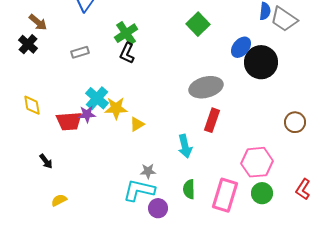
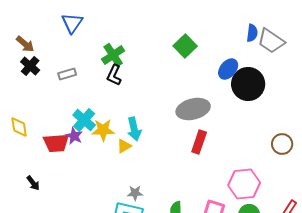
black cross: (28, 44) -> (30, 66), moved
purple star: (87, 114) -> (74, 136), turned 30
cyan arrow: (185, 146) -> (134, 129), moved

